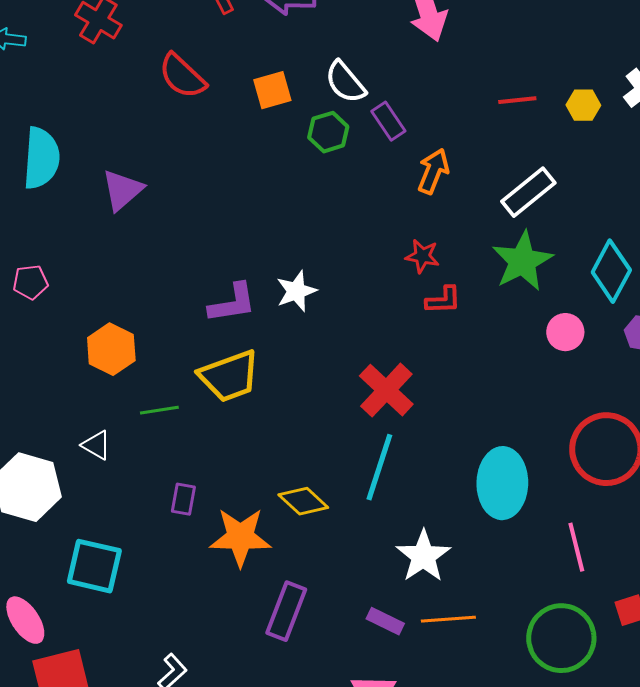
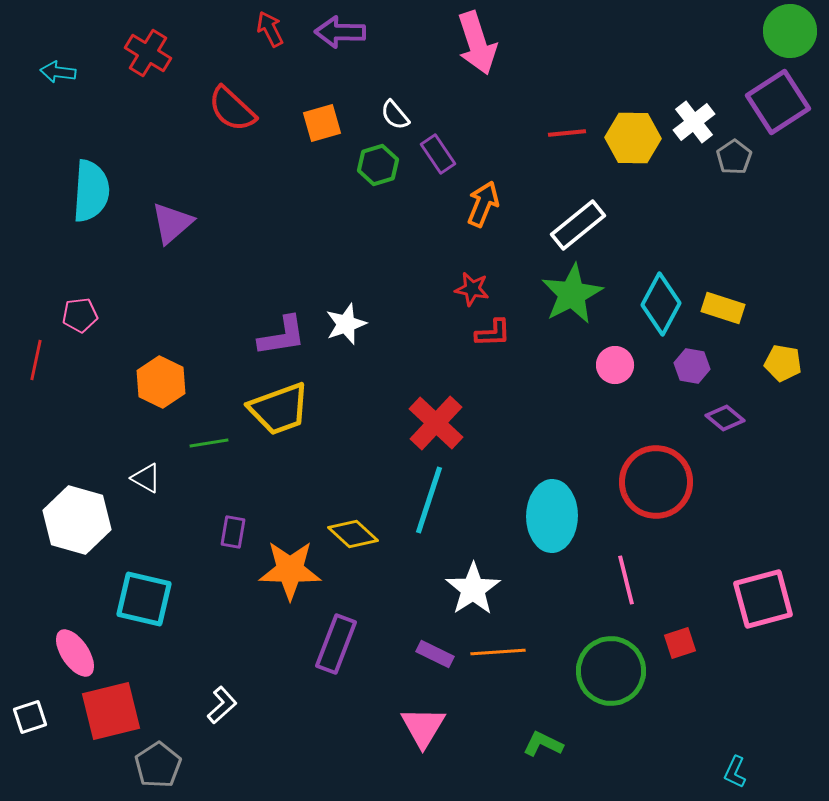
white semicircle: (345, 82) -> (395, 115), size x0.7
yellow hexagon: (583, 105) -> (633, 138), size x1.6

